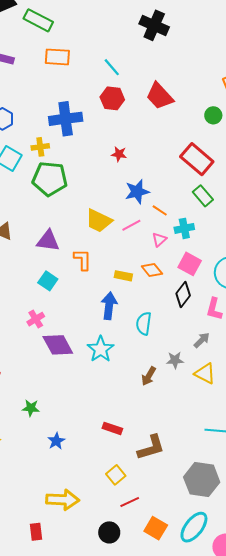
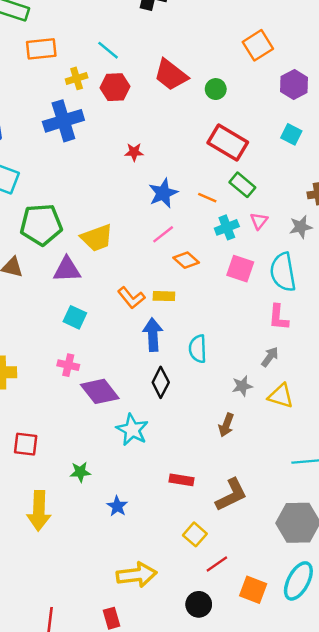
green circle: (213, 115) -> (216, 89), moved
yellow cross: (40, 147) -> (77, 78), moved
green pentagon: (50, 179) -> (41, 225), moved
orange line: (160, 210) -> (207, 198), moved
yellow trapezoid: (99, 221) -> (97, 238), moved, turned -36
pink triangle: (159, 240) -> (259, 221), moved
orange L-shape: (83, 260) -> (131, 298), moved, turned 150
orange diamond: (152, 270) -> (186, 260), moved
black diamond: (183, 295) -> (161, 382), moved
pink cross: (36, 319) -> (68, 365), turned -36
cyan star: (101, 349) -> (132, 430), moved
brown arrow: (149, 376) -> (226, 425), moved

